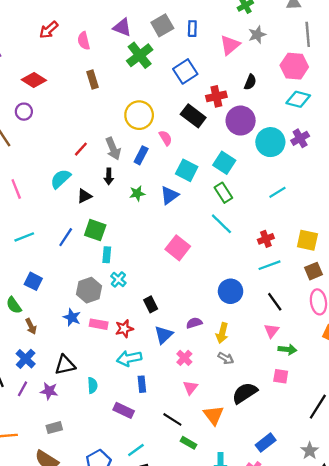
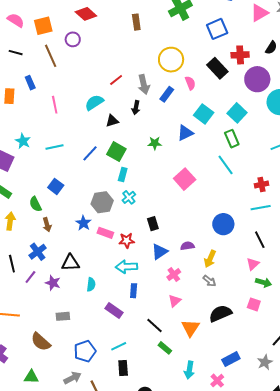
green star: (137, 193) -> (155, 143), moved
gray rectangle: (54, 428) -> (63, 316), moved
gray star: (310, 451) -> (265, 362), moved

